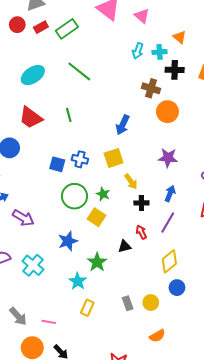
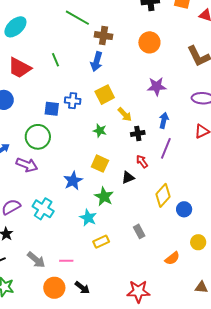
green line: (79, 71) -> (77, 18), moved
brown cross: (151, 88) -> (103, 36), moved
blue arrow: (123, 125) -> (97, 62), moved
green circle: (74, 196) -> (38, 137), moved
yellow square: (96, 217) -> (100, 164), moved
yellow diamond: (169, 261) -> (163, 195), moved
yellow circle: (151, 303) -> (198, 242), moved
yellow rectangle: (87, 308) -> (101, 242), turned 49

